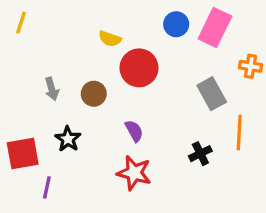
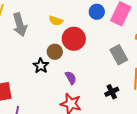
gray arrow: (52, 89) -> (20, 25), moved, size x1.6
brown circle: (94, 94) -> (55, 52), moved
black star: (68, 139) -> (41, 66), moved

